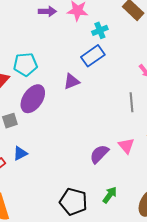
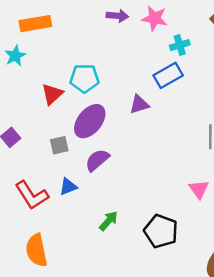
purple semicircle: (99, 154) -> (97, 160), moved
green arrow: (110, 195) -> (109, 221), moved
black pentagon: (73, 202) -> (161, 231), moved

